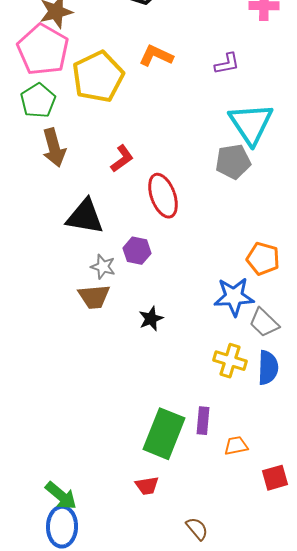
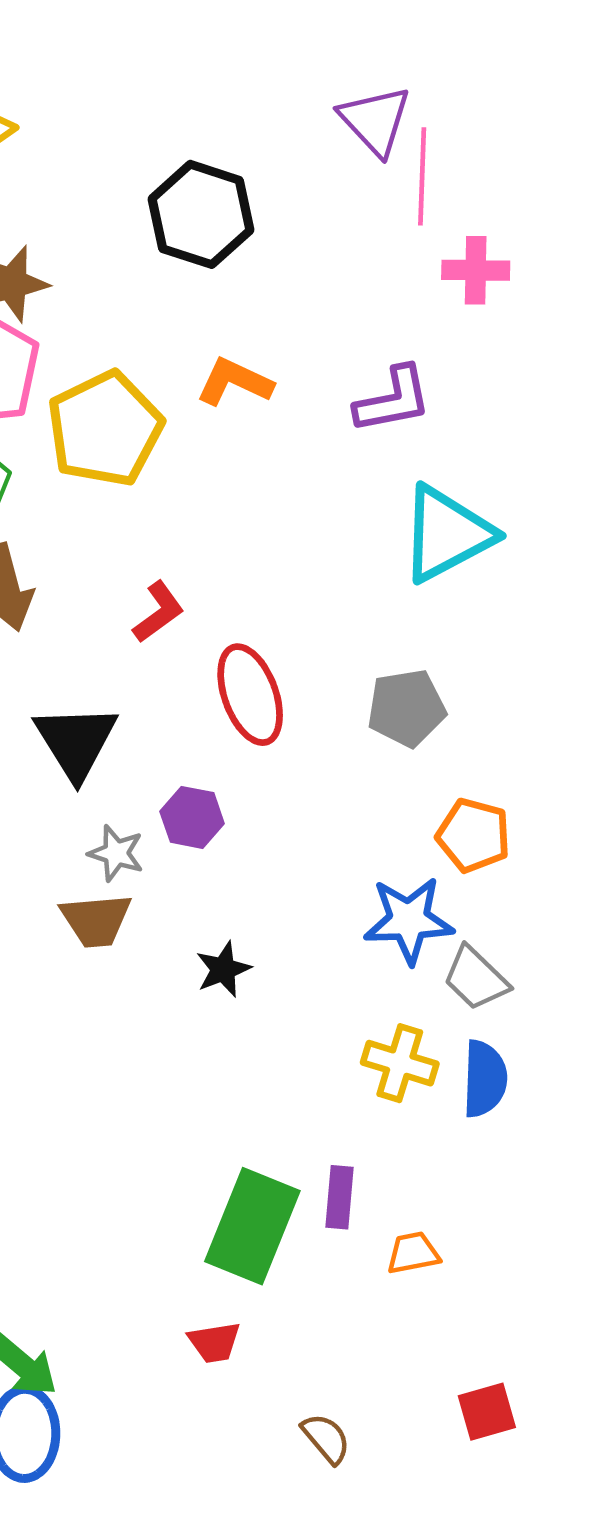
purple L-shape: (227, 64) -> (393, 400), size x1.4
cyan triangle: (251, 124) -> (447, 534), turned 36
gray pentagon: (233, 162) -> (406, 708), moved
black triangle: (85, 217) -> (76, 742), turned 48
red square: (275, 478) -> (487, 1412), moved

